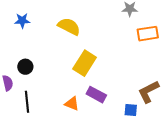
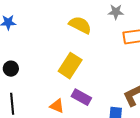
yellow semicircle: (69, 26) -> (80, 25), moved

